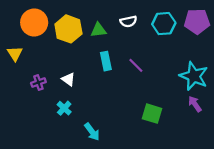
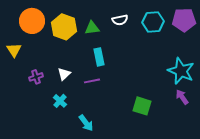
purple line: (136, 65) -> (92, 81), moved, turned -56
white triangle: (68, 79) -> (64, 74), turned 40

